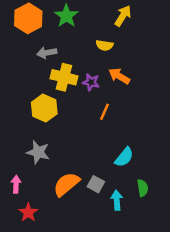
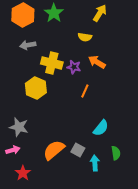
gray arrow: (47, 53) -> (28, 45), moved
gray star: (38, 152) -> (19, 127), moved
pink arrow: (16, 184) -> (13, 150), turned 72

